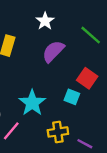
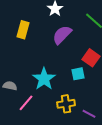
cyan square: (72, 97) -> (78, 74), turned -32

